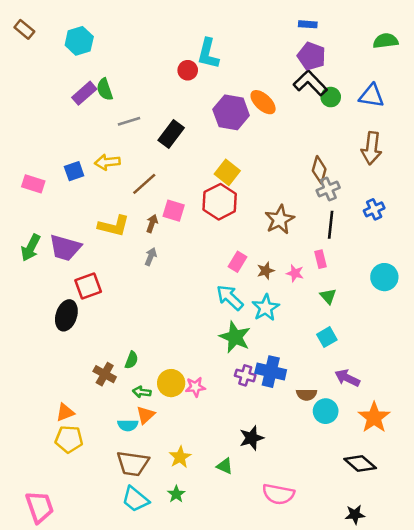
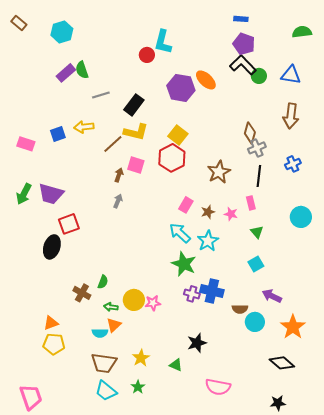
yellow L-shape: (114, 226) -> (136, 132), moved

